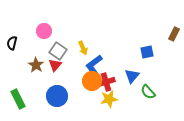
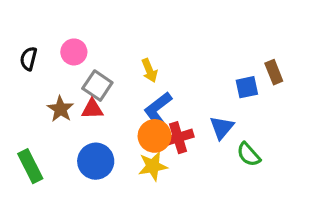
brown rectangle: (174, 34) -> (274, 72), moved, turned -48
black semicircle: (12, 43) -> (29, 59), moved
yellow arrow: (83, 48) -> (149, 70), moved
red triangle: (55, 65) -> (92, 109), turned 48
yellow star: (109, 99) -> (153, 166), moved

